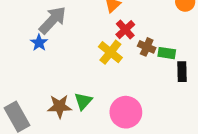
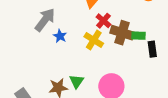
blue star: (39, 43) -> (60, 36), moved
brown cross: (147, 47) -> (122, 33), size x1.6

